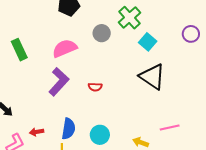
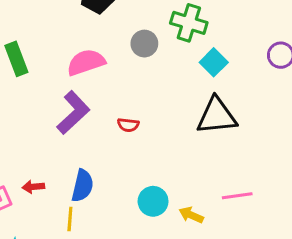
green cross: (129, 18) -> (189, 23), turned -35
black triangle: (152, 77) -> (217, 116), turned -44
cyan circle: (100, 135) -> (153, 201), moved

